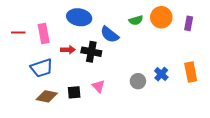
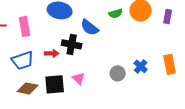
red arrow: (68, 50) -> (52, 53), moved
black square: (74, 92) -> (55, 84), size x1.5

